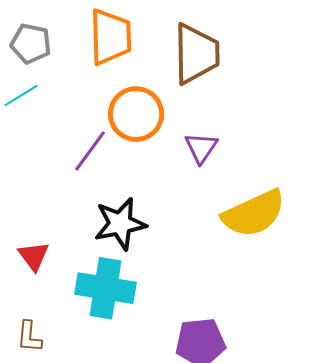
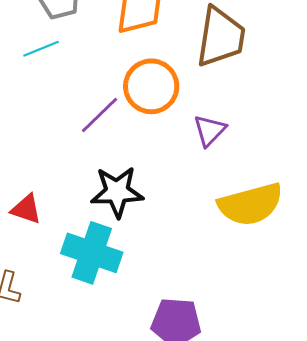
red triangle: (34, 256) -> (26, 209), turned -44

